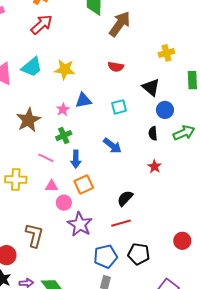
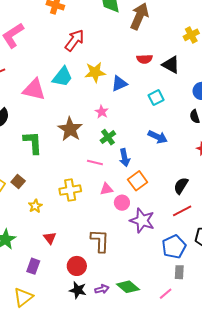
red arrow: (42, 24) -> (74, 40), moved
black triangle: (151, 87) -> (171, 65), moved
blue triangle: (83, 100) -> (119, 83), moved

